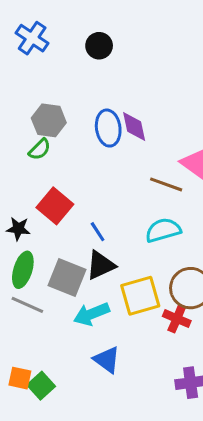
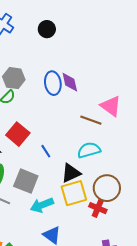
black triangle: (101, 265) -> (71, 173), moved

